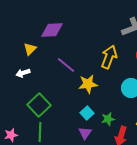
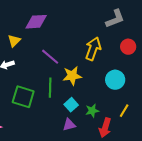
green square: (39, 105) -> (23, 97), turned -30
green line: (40, 132) -> (50, 88), moved
purple triangle: (85, 133) -> (69, 125), turned 40

